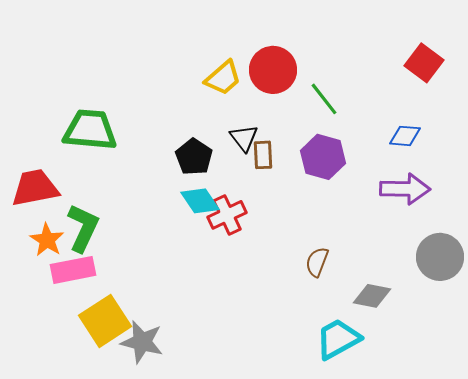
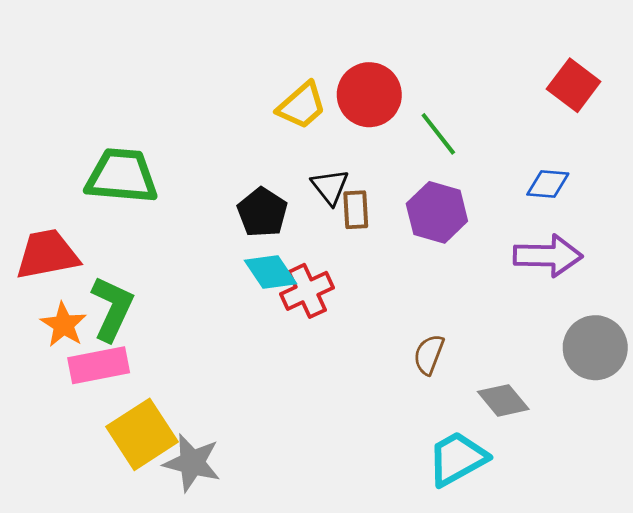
gray diamond: (372, 296) -> (503, 400), turned 39

